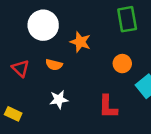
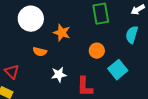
red triangle: (20, 68) -> (12, 72), moved
white star: (59, 99) -> (59, 75), moved

